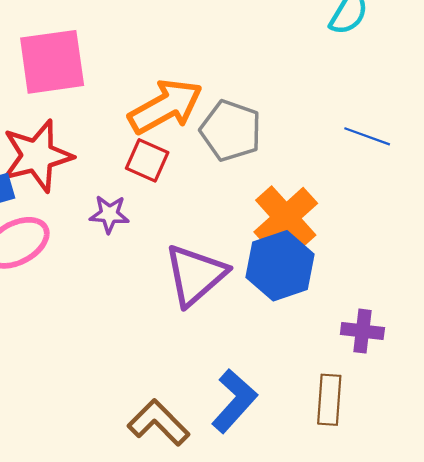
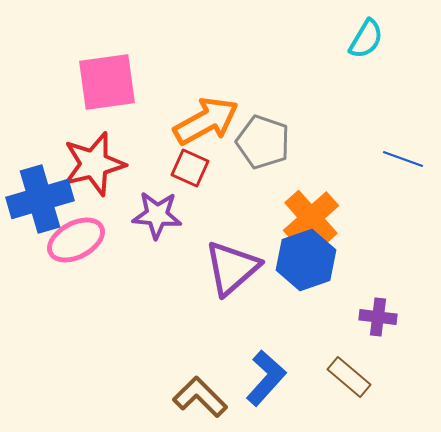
blue line: (367, 136) -> (403, 159), moved
purple star: (109, 214) -> (157, 215), size x1.4
brown rectangle: (329, 400) -> (349, 377), turned -54

